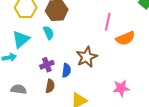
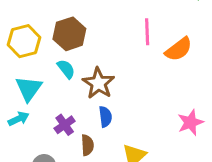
brown star: (87, 57) -> (98, 83), moved
purple cross: (47, 65) -> (65, 125), moved

